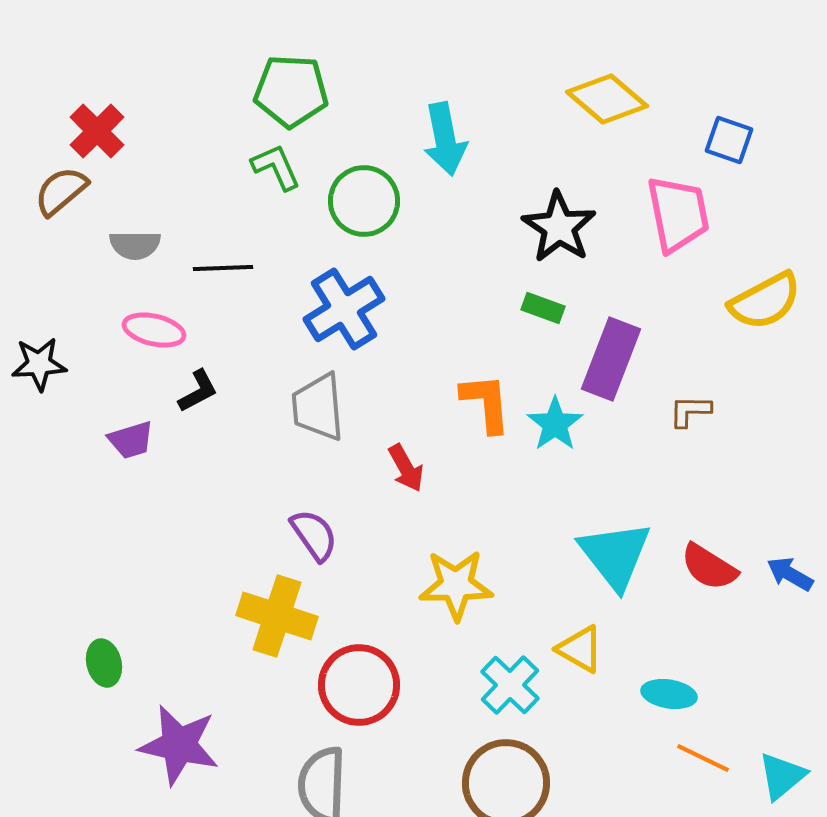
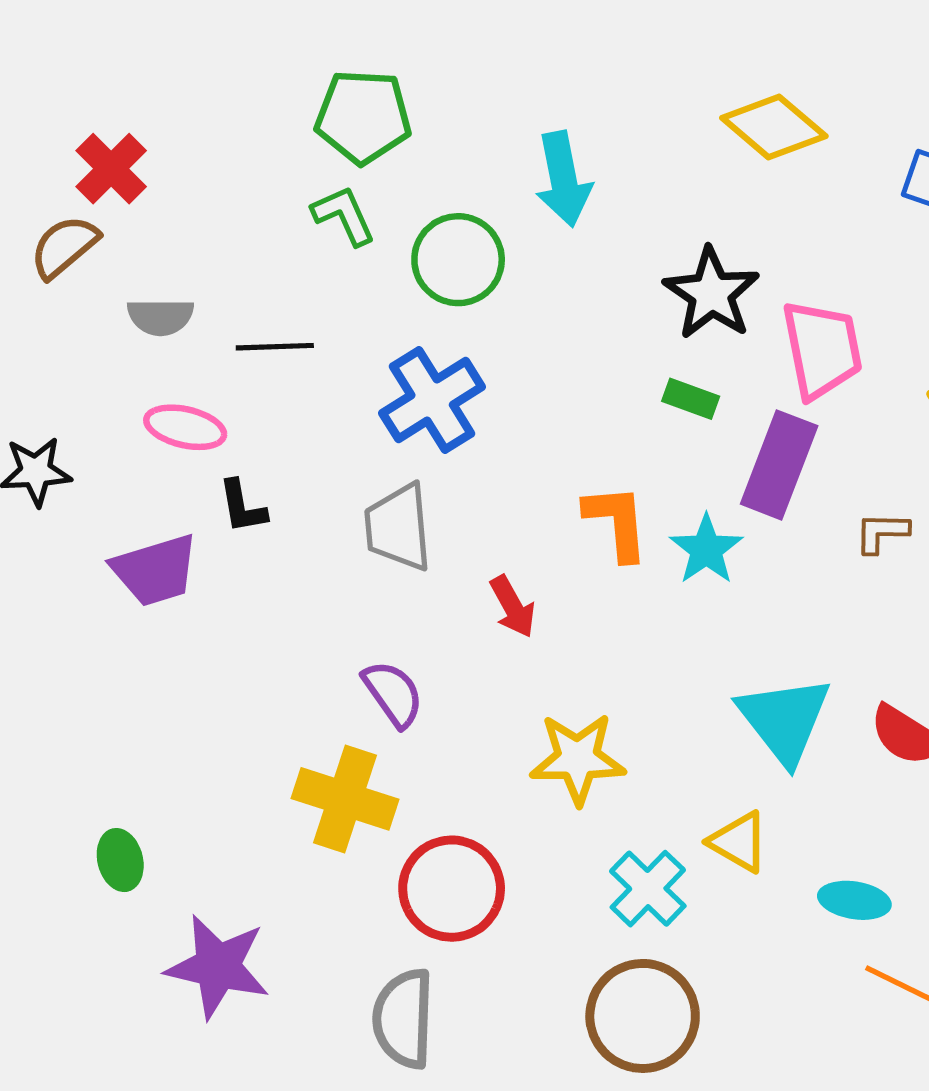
pink trapezoid: (678, 214) -> (822, 349), moved
black L-shape: (198, 391) -> (242, 507), turned 108
purple trapezoid: (131, 440) -> (155, 570), size x1.5

